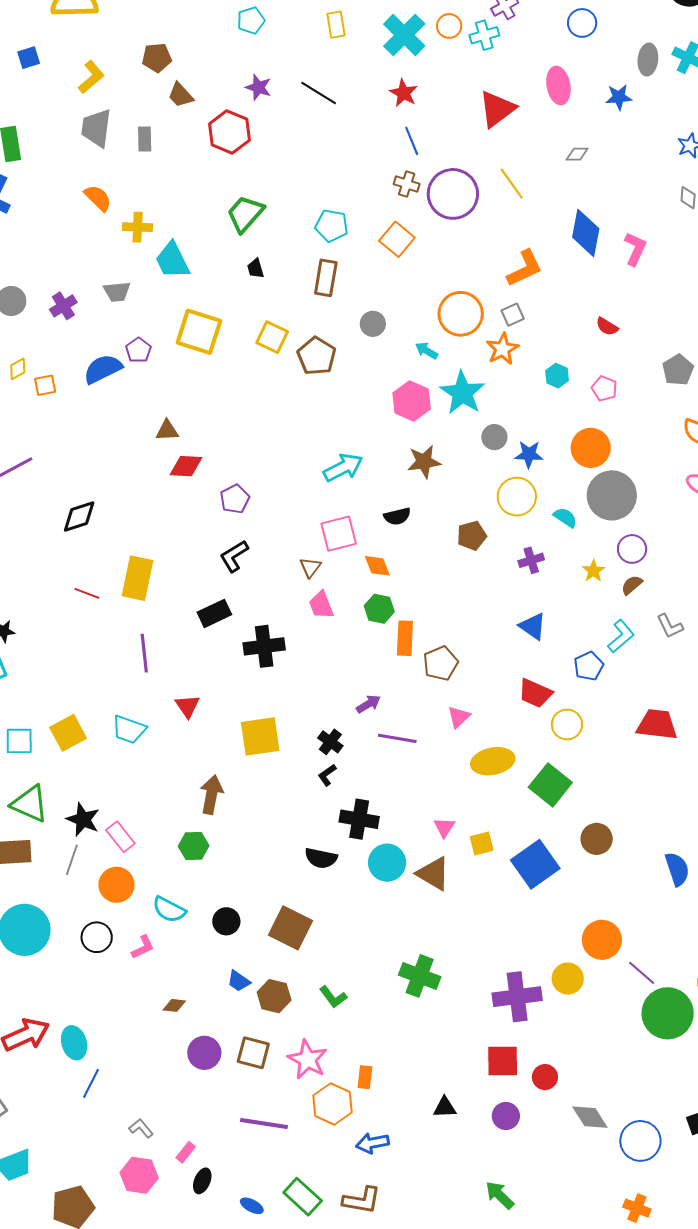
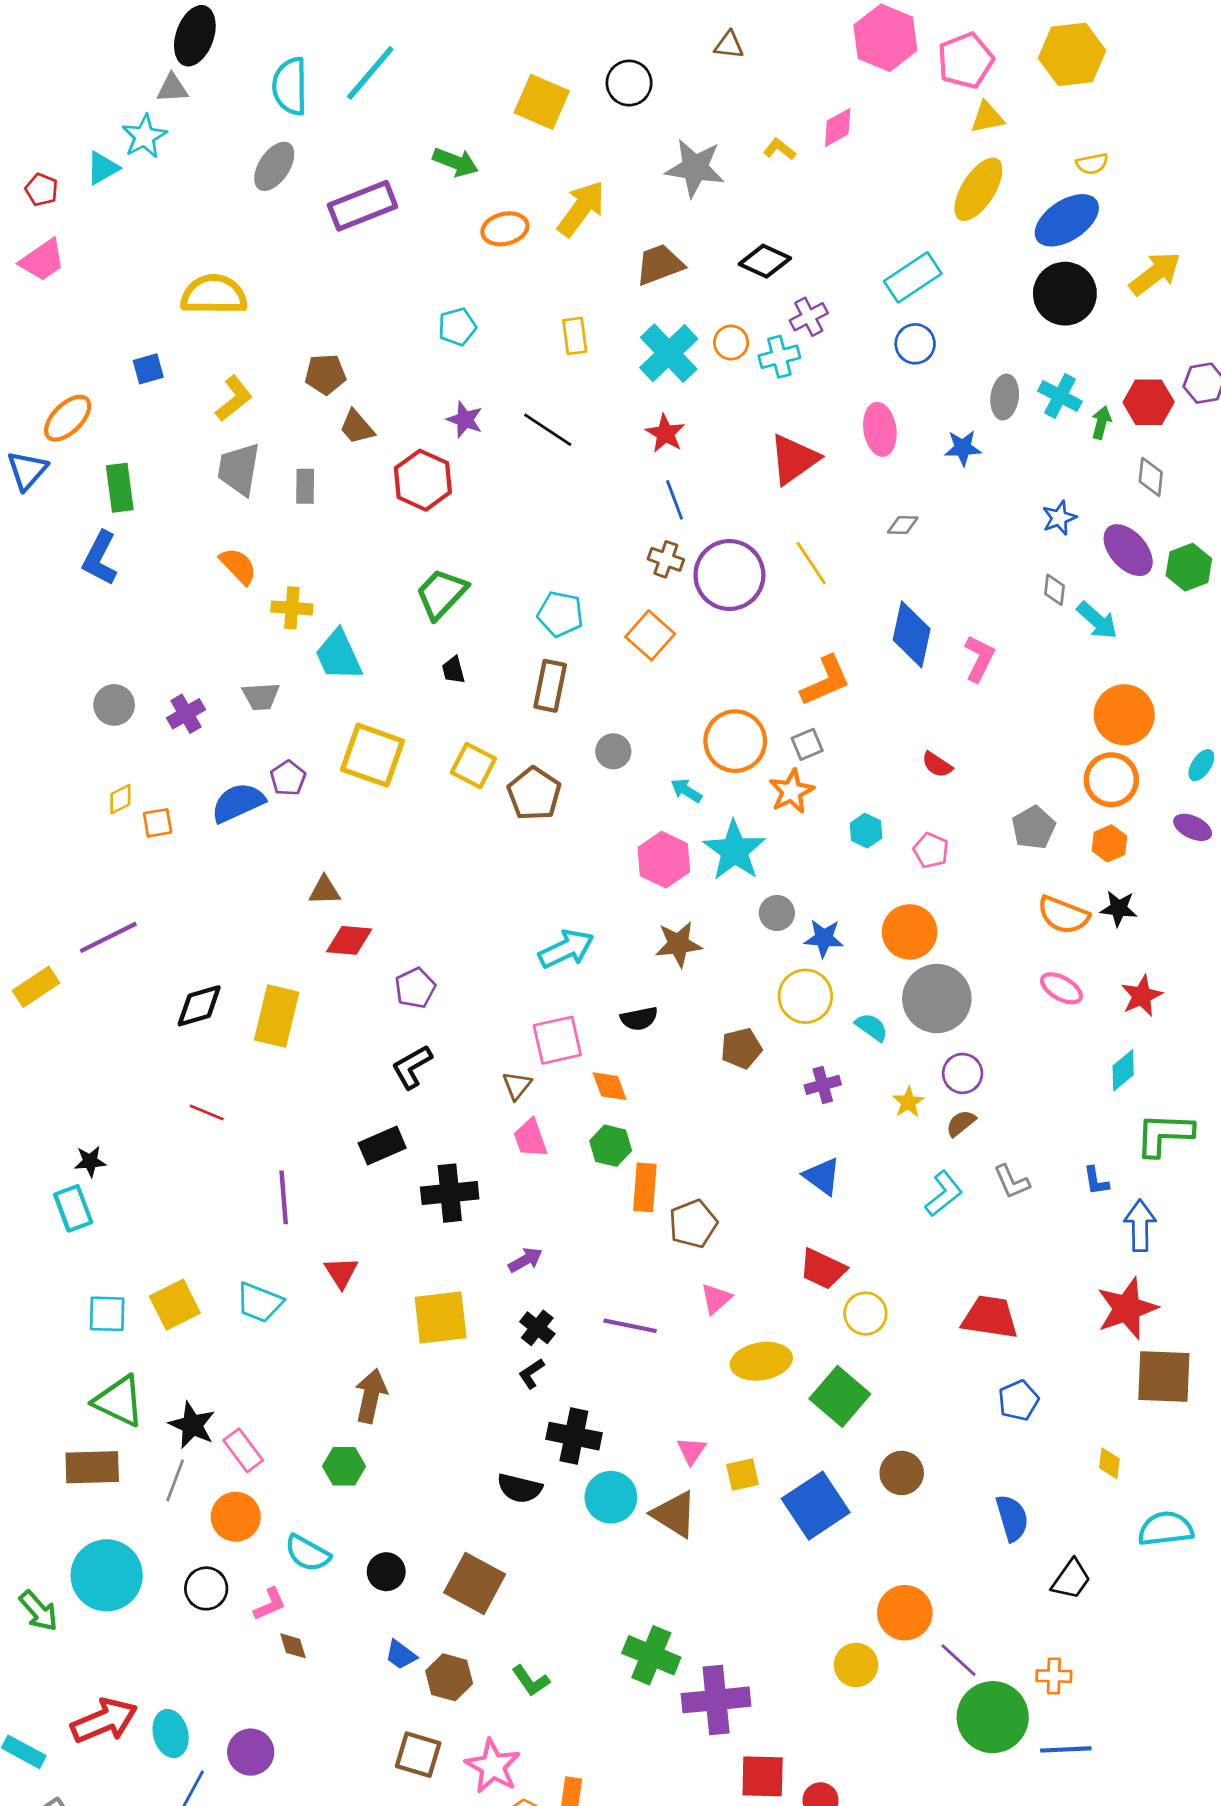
yellow rectangle: (138, 578) -> (277, 1016), moved
blue pentagon: (589, 666) -> (1018, 1400), moved
purple arrow: (368, 704) -> (525, 1260), moved
purple cross: (517, 997) -> (716, 1700), moved
brown diamond: (174, 1005) -> (293, 1646), moved, turned 65
purple circle: (204, 1053) -> (251, 1752), moved

